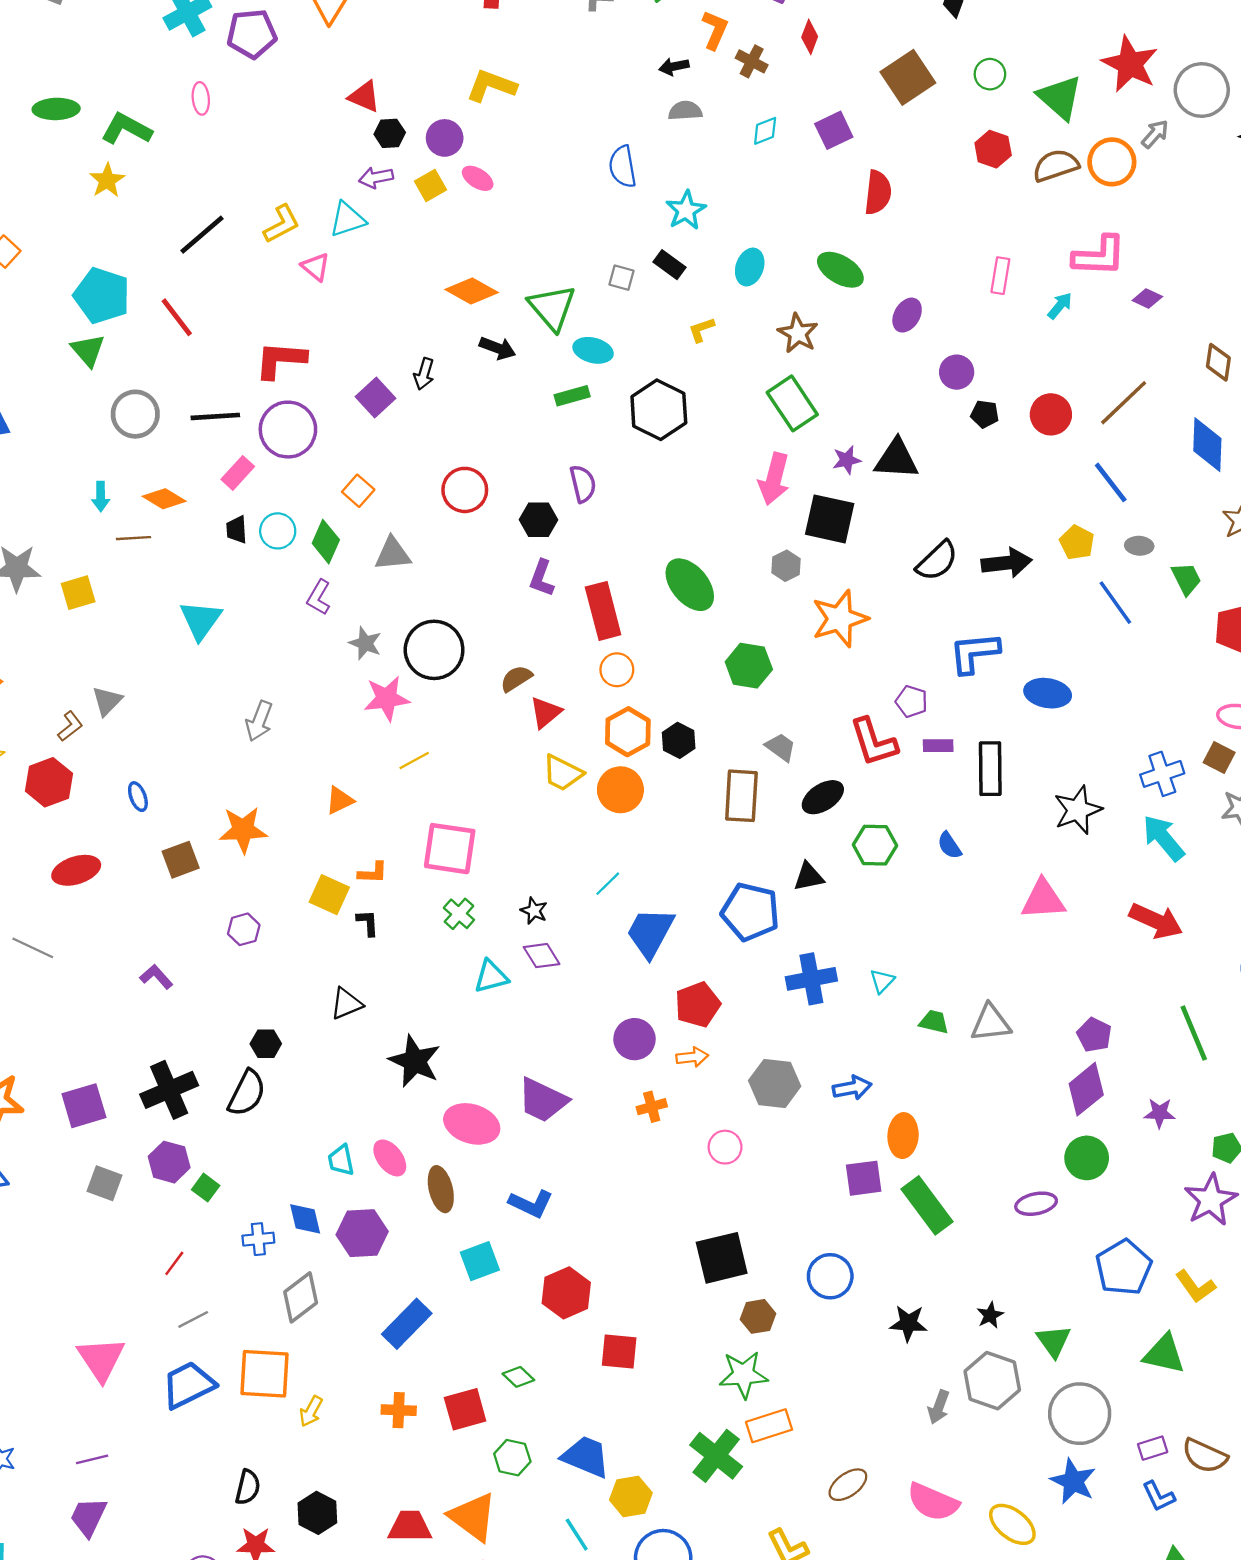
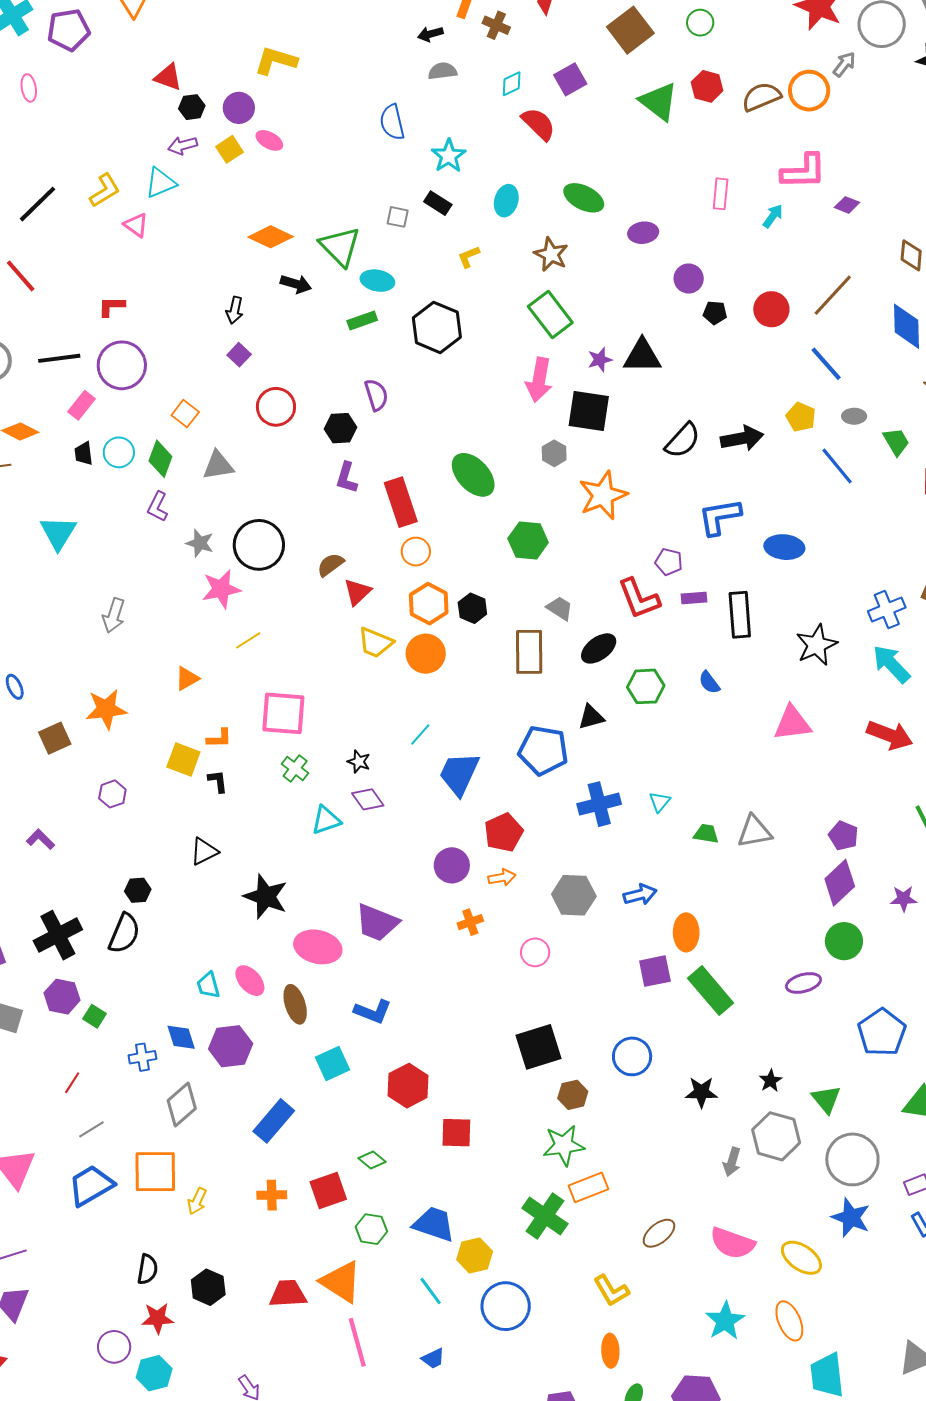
green triangle: (1060, 97) -> (659, 102), moved
red semicircle: (878, 192) -> (539, 124), moved, turned -48
purple ellipse: (907, 315) -> (643, 233), turned 56
red L-shape: (281, 360) -> (112, 306), size x0.6
purple square: (375, 397) -> (239, 355), moved, size x0.7

